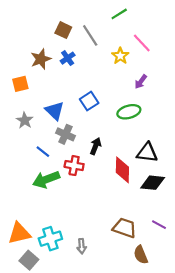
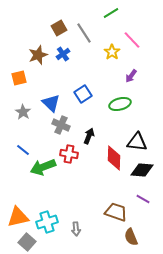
brown square: (63, 30) -> (59, 28), turned 35
blue line: (43, 152) -> (23, 150), moved
purple line: (159, 225) -> (143, 199), moved

